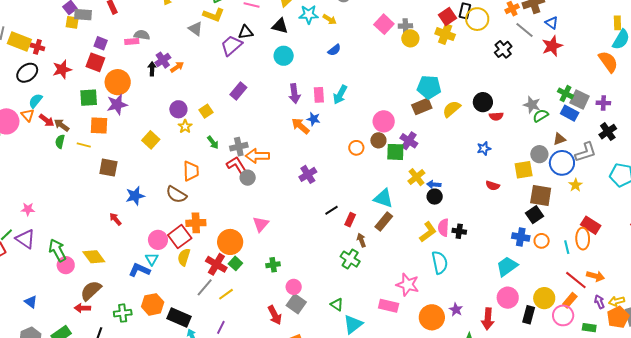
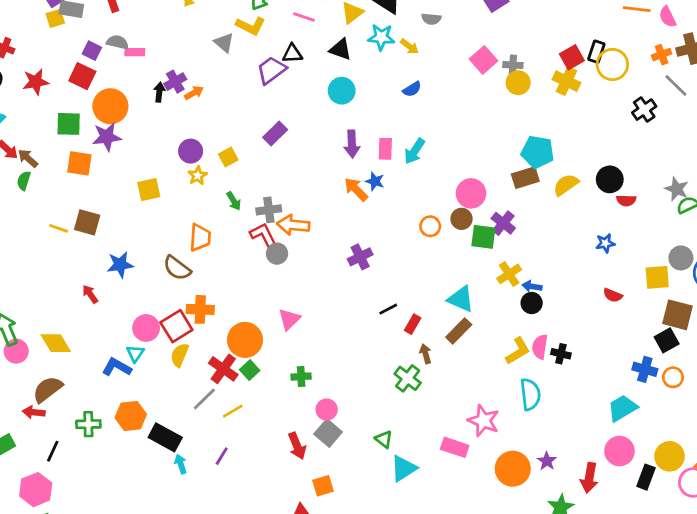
yellow square: (72, 22) -> (55, 18), turned -32
gray semicircle: (142, 35) -> (118, 42), moved
yellow square: (151, 140) -> (149, 190), turned 30
yellow line: (84, 145) -> (58, 228), moved

